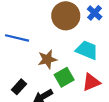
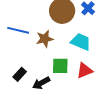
brown star: (47, 59) -> (45, 39), moved
green square: (64, 77) -> (60, 66), turned 30

